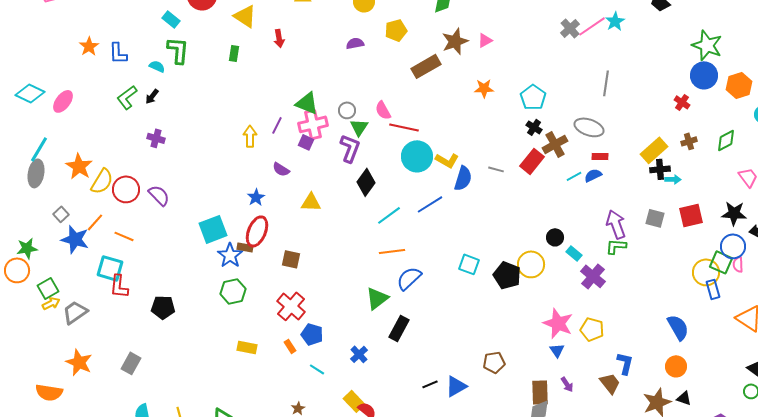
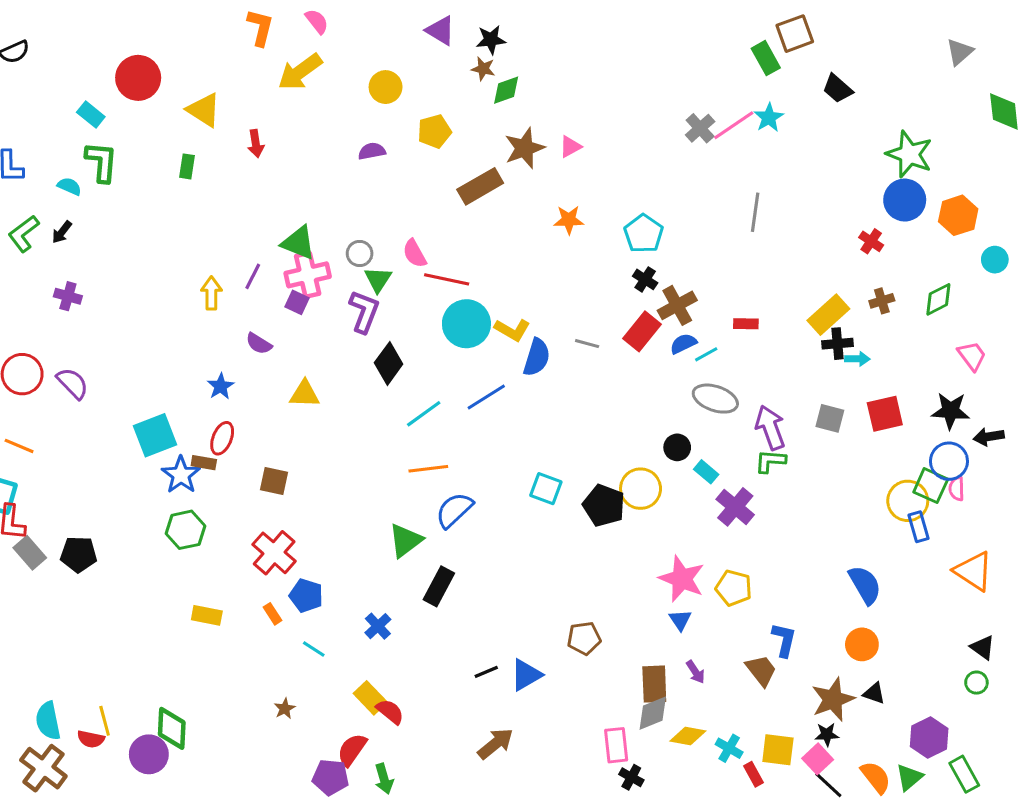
gray ellipse: (589, 127) -> (715, 399), moved
blue semicircle: (593, 175) -> (683, 344), moved
red ellipse: (257, 231) -> (222, 438), size x0.7
gray rectangle: (131, 363) -> (30, 553), moved, turned -70

